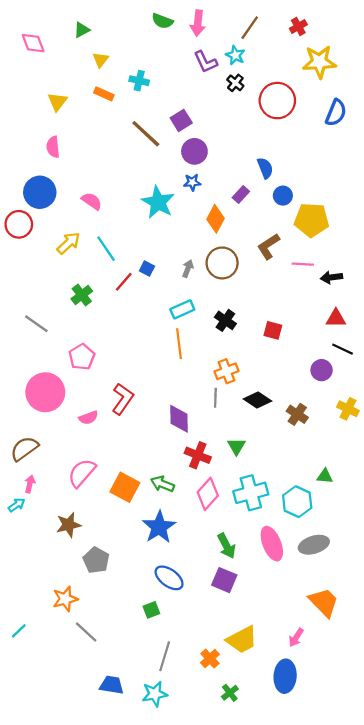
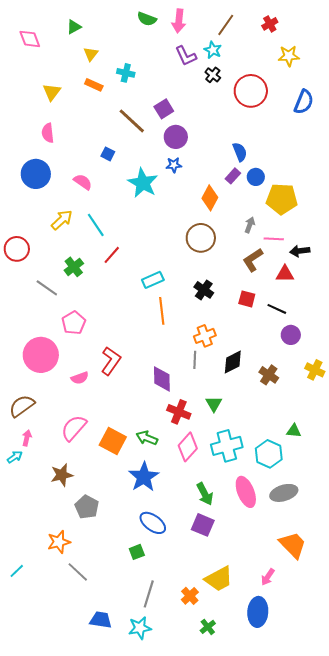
yellow star: (319, 62) -> (289, 56), size x0.7
purple rectangle: (241, 194) -> (233, 176), moved
orange diamond: (215, 219) -> (210, 198), moved
red circle: (19, 224) -> (17, 249), moved
brown L-shape: (268, 246) -> (253, 260), moved
blue square: (147, 268) -> (108, 154), moved
gray arrow: (188, 268) -> (250, 225), moved
cyan rectangle: (182, 309) -> (153, 280), moved
red triangle: (336, 318) -> (285, 274), moved
gray line: (36, 324) -> (47, 288), moved
black line: (343, 349) -> (277, 309), moved
black diamond: (257, 400) -> (233, 362), turned -60

